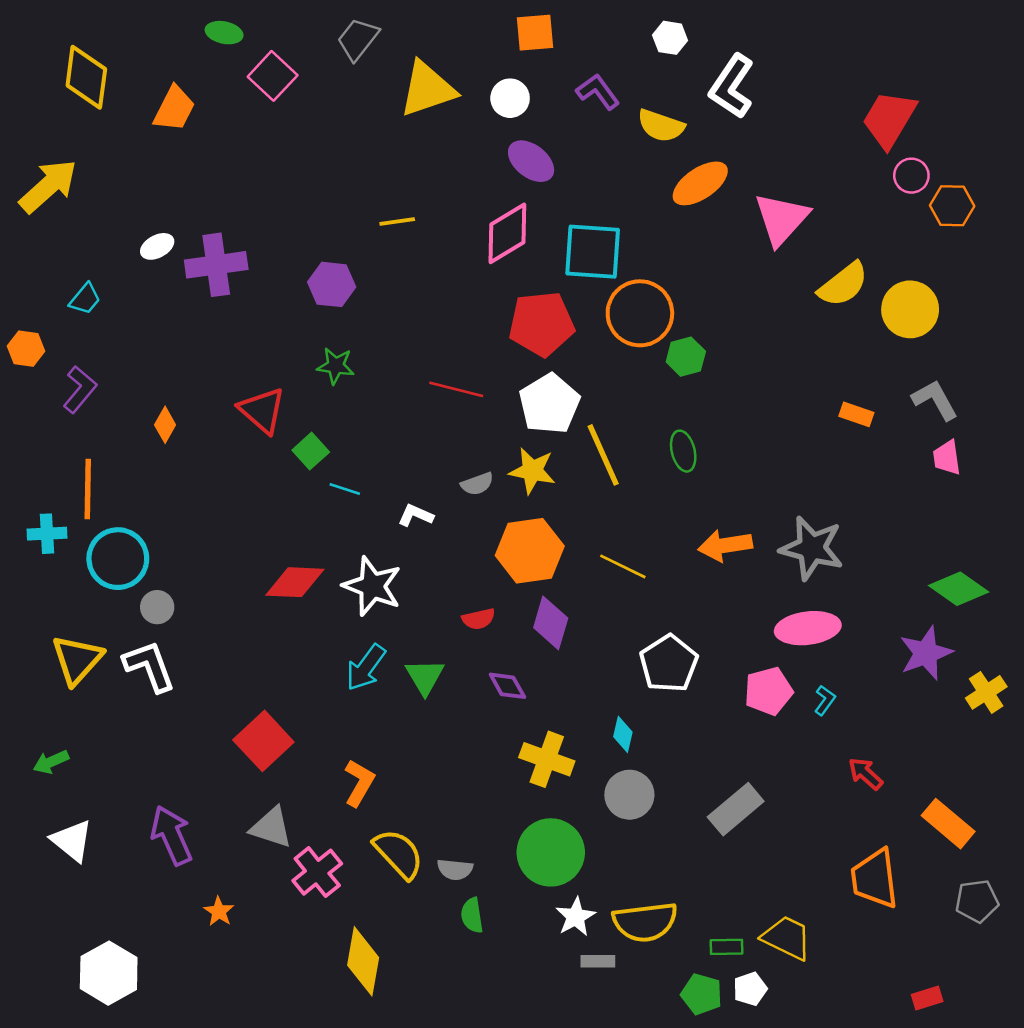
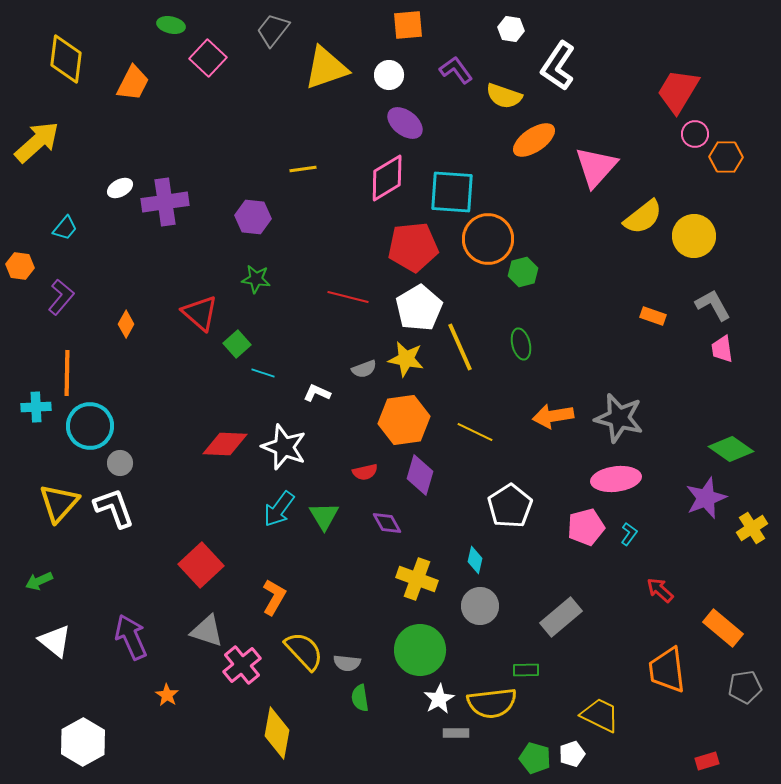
green rectangle: (726, 947) -> (526, 670), moved

